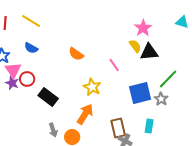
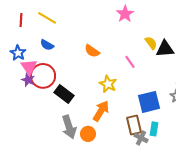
pink star: (143, 28) -> (125, 14), moved
red circle: (27, 79) -> (43, 76), size x1.6
blue square: (140, 93) -> (149, 102), moved
cyan rectangle: (149, 126) -> (154, 129), moved
gray arrow: (53, 130) -> (69, 127), size x1.6

